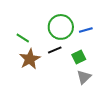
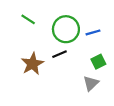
green line: (23, 38) -> (28, 19), moved
green square: (79, 57) -> (98, 62), moved

